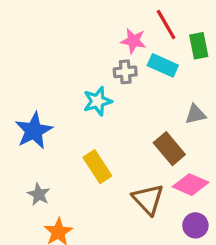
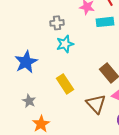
cyan rectangle: (163, 65) -> (105, 22), turned -30
gray cross: (125, 72) -> (57, 23), moved

